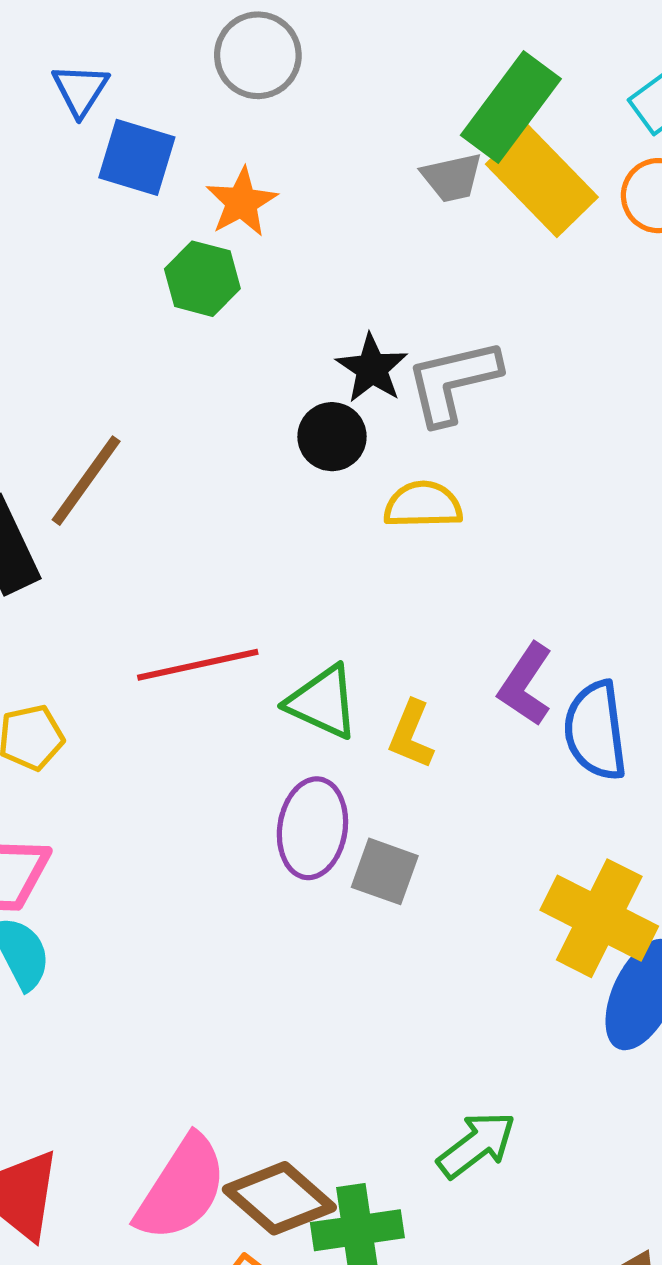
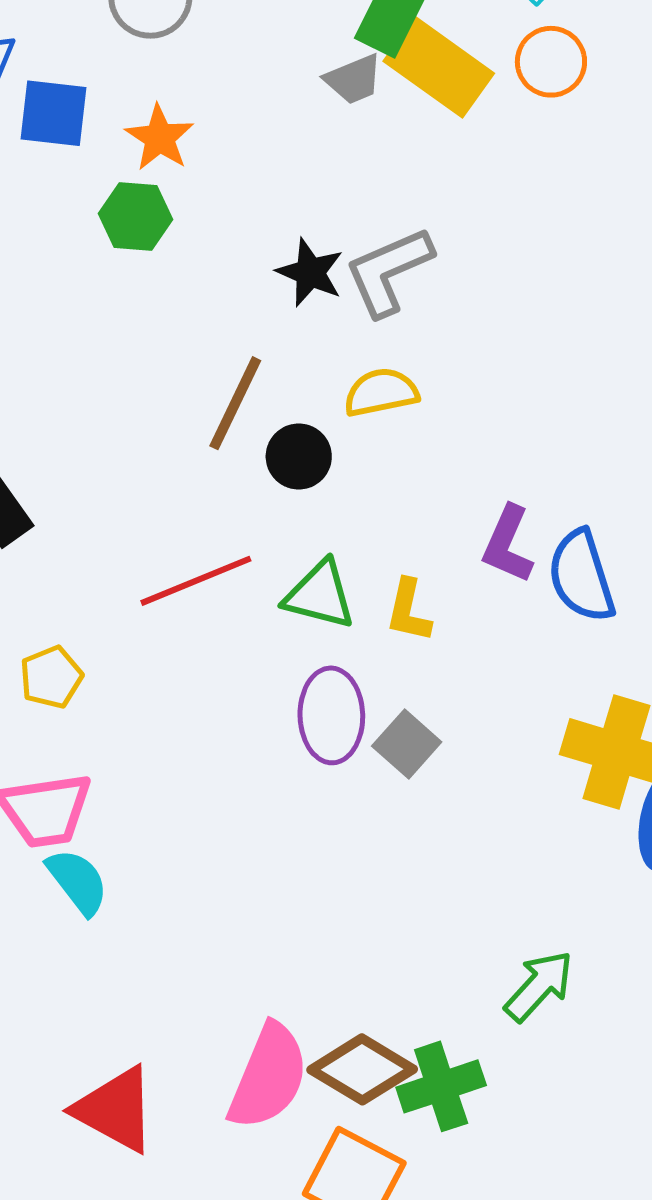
black circle: (332, 437) -> (299, 456), moved
brown line: (86, 481) -> (235, 403), moved
gray square: (385, 871) -> (407, 744), turned 32

